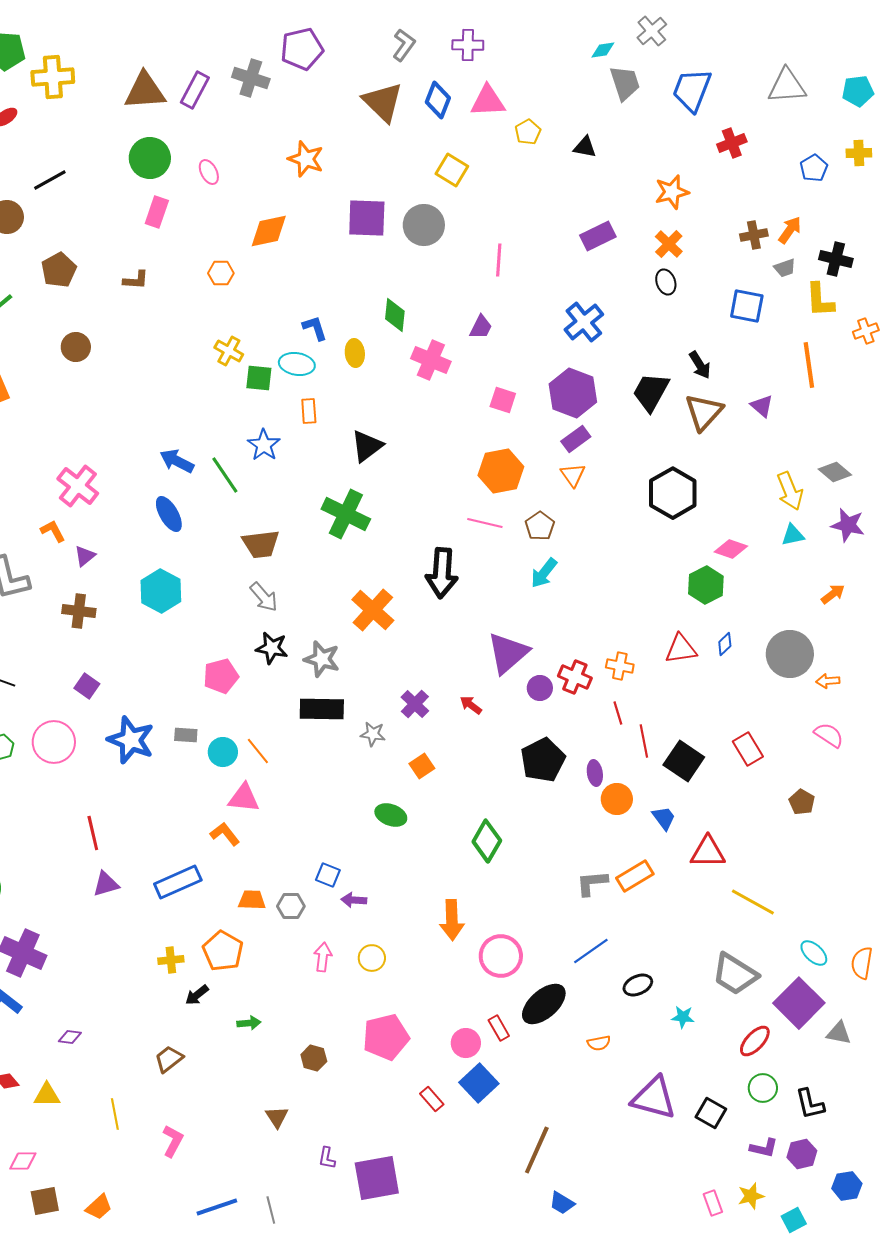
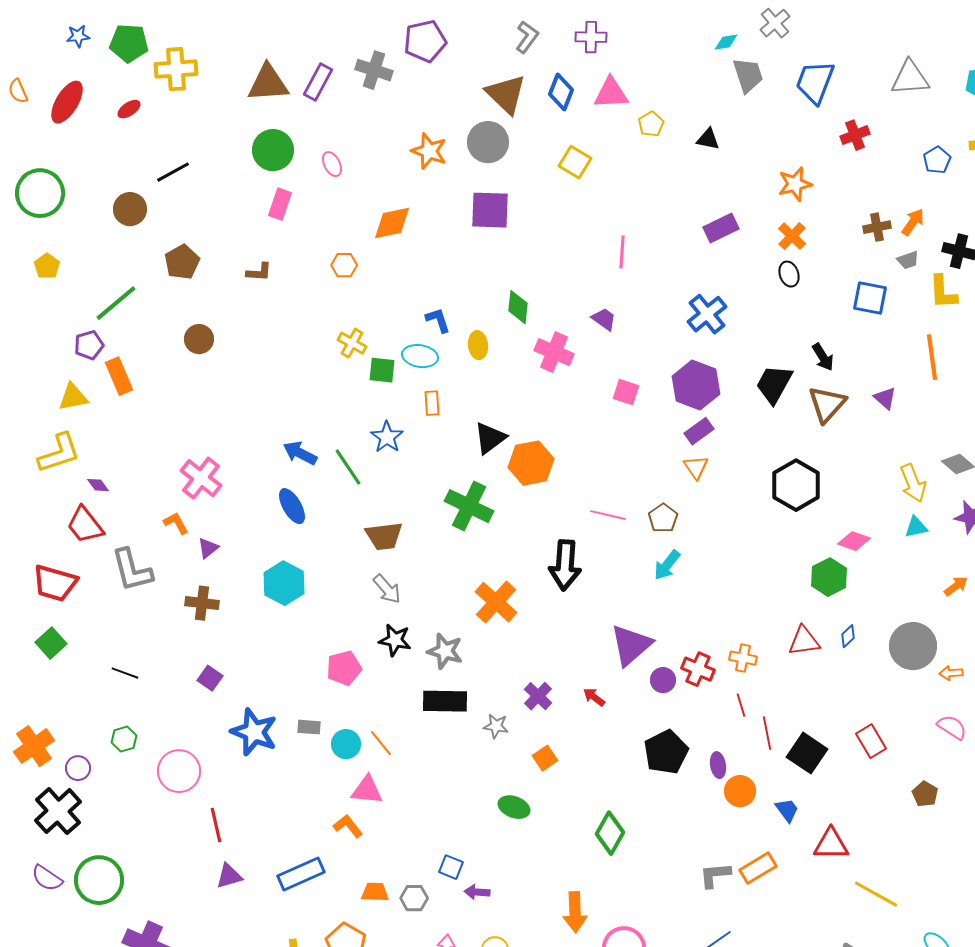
gray circle: (424, 225) -> (488, 142), moved
purple trapezoid: (481, 327) -> (604, 319), turned -80
orange hexagon: (501, 471) -> (531, 463), moved
pink circle: (54, 742) -> (179, 771), moved

